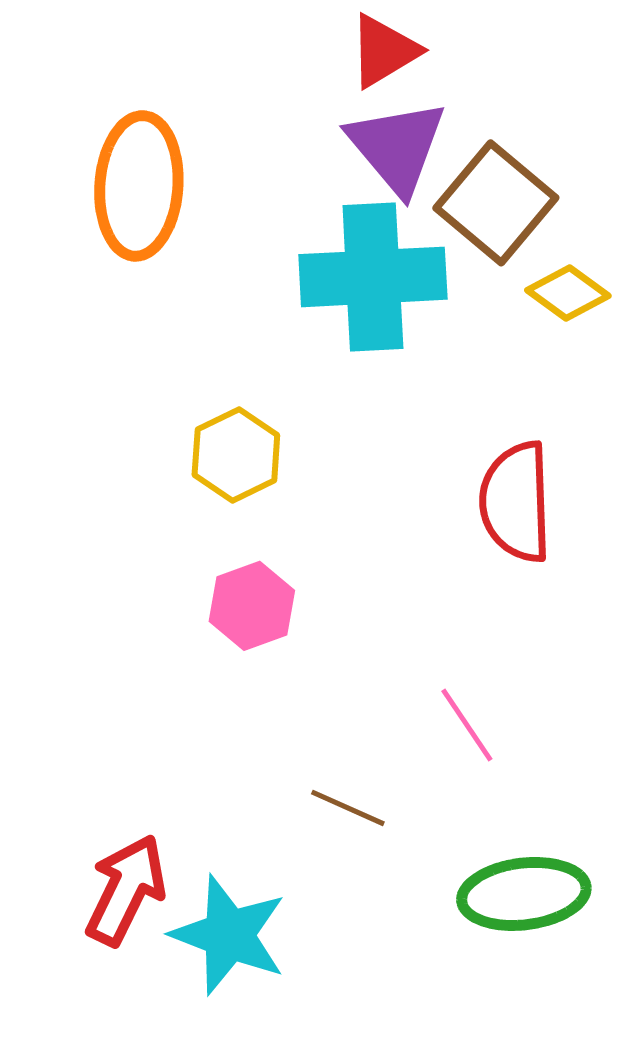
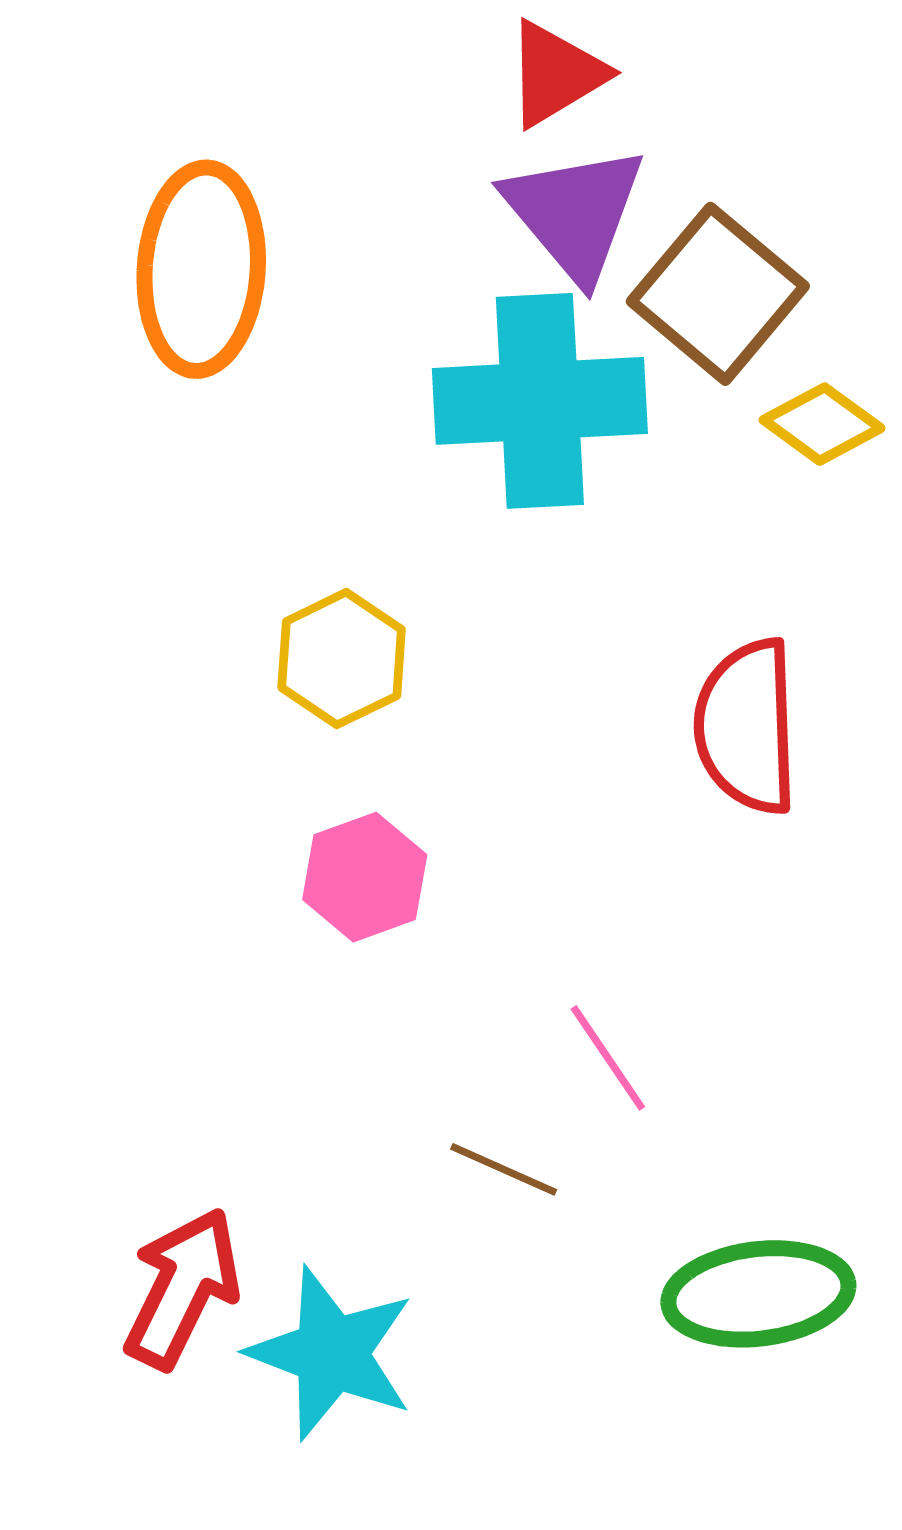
pink line: (467, 725) -> (608, 1058), moved

